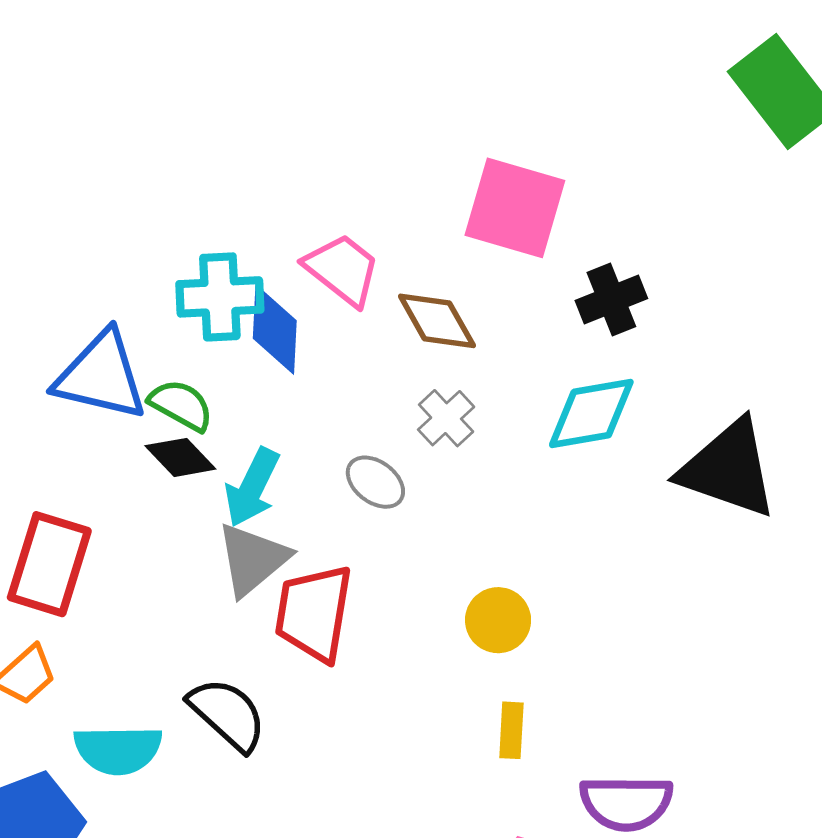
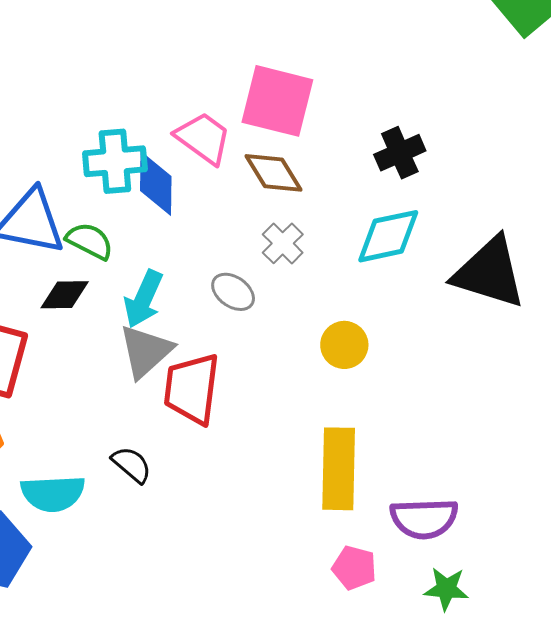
pink square: (515, 208) -> (277, 101), moved
black diamond: (180, 457) -> (65, 295), moved, turned -45
yellow circle: (498, 620) -> (344, 345), moved
black semicircle: (227, 714) -> (132, 465), size x0.7
yellow rectangle: (511, 730) -> (339, 469), size x2.0

